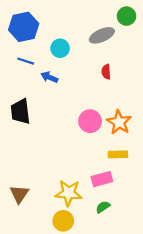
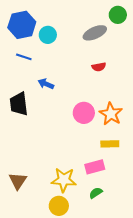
cyan circle: (60, 48) -> (48, 35), moved
red semicircle: (106, 72) -> (99, 67), turned -96
blue arrow: (49, 77) -> (46, 84), moved

